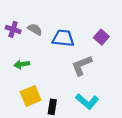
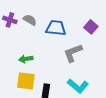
green arrow: (22, 64) -> (26, 59), moved
yellow square: (31, 96) -> (26, 81), turned 30

